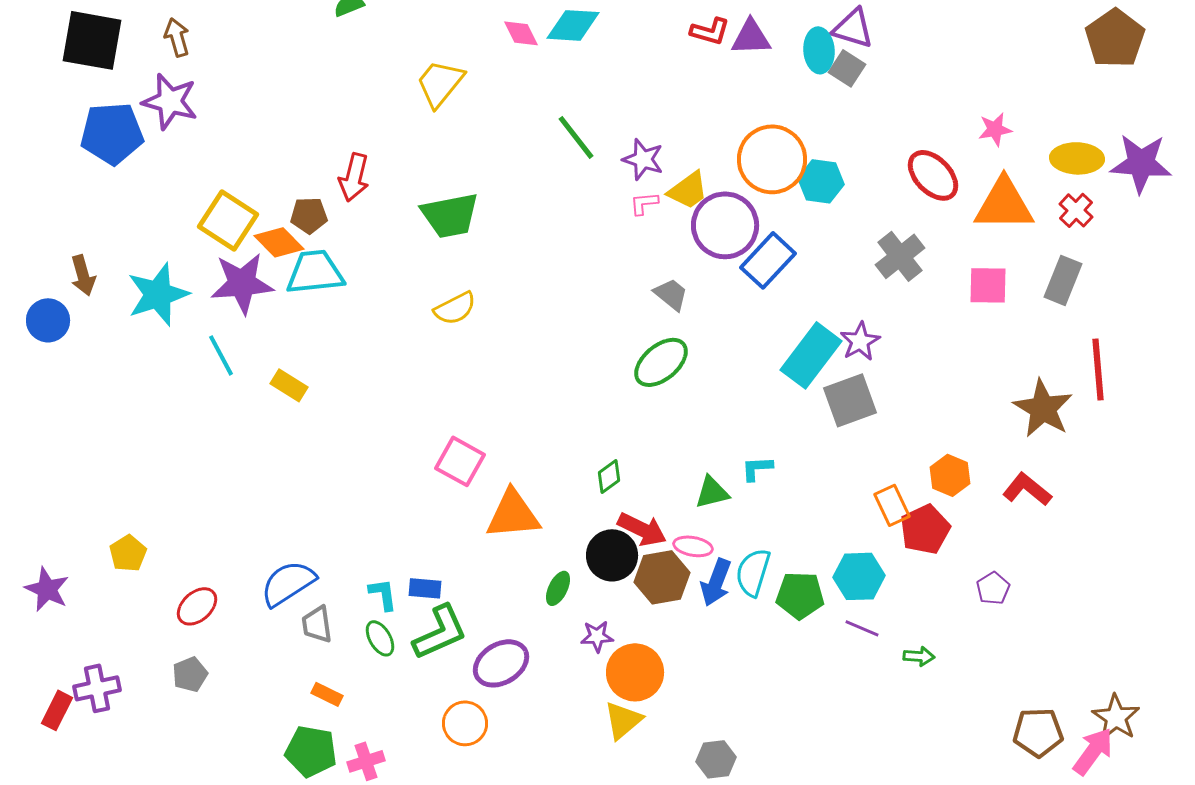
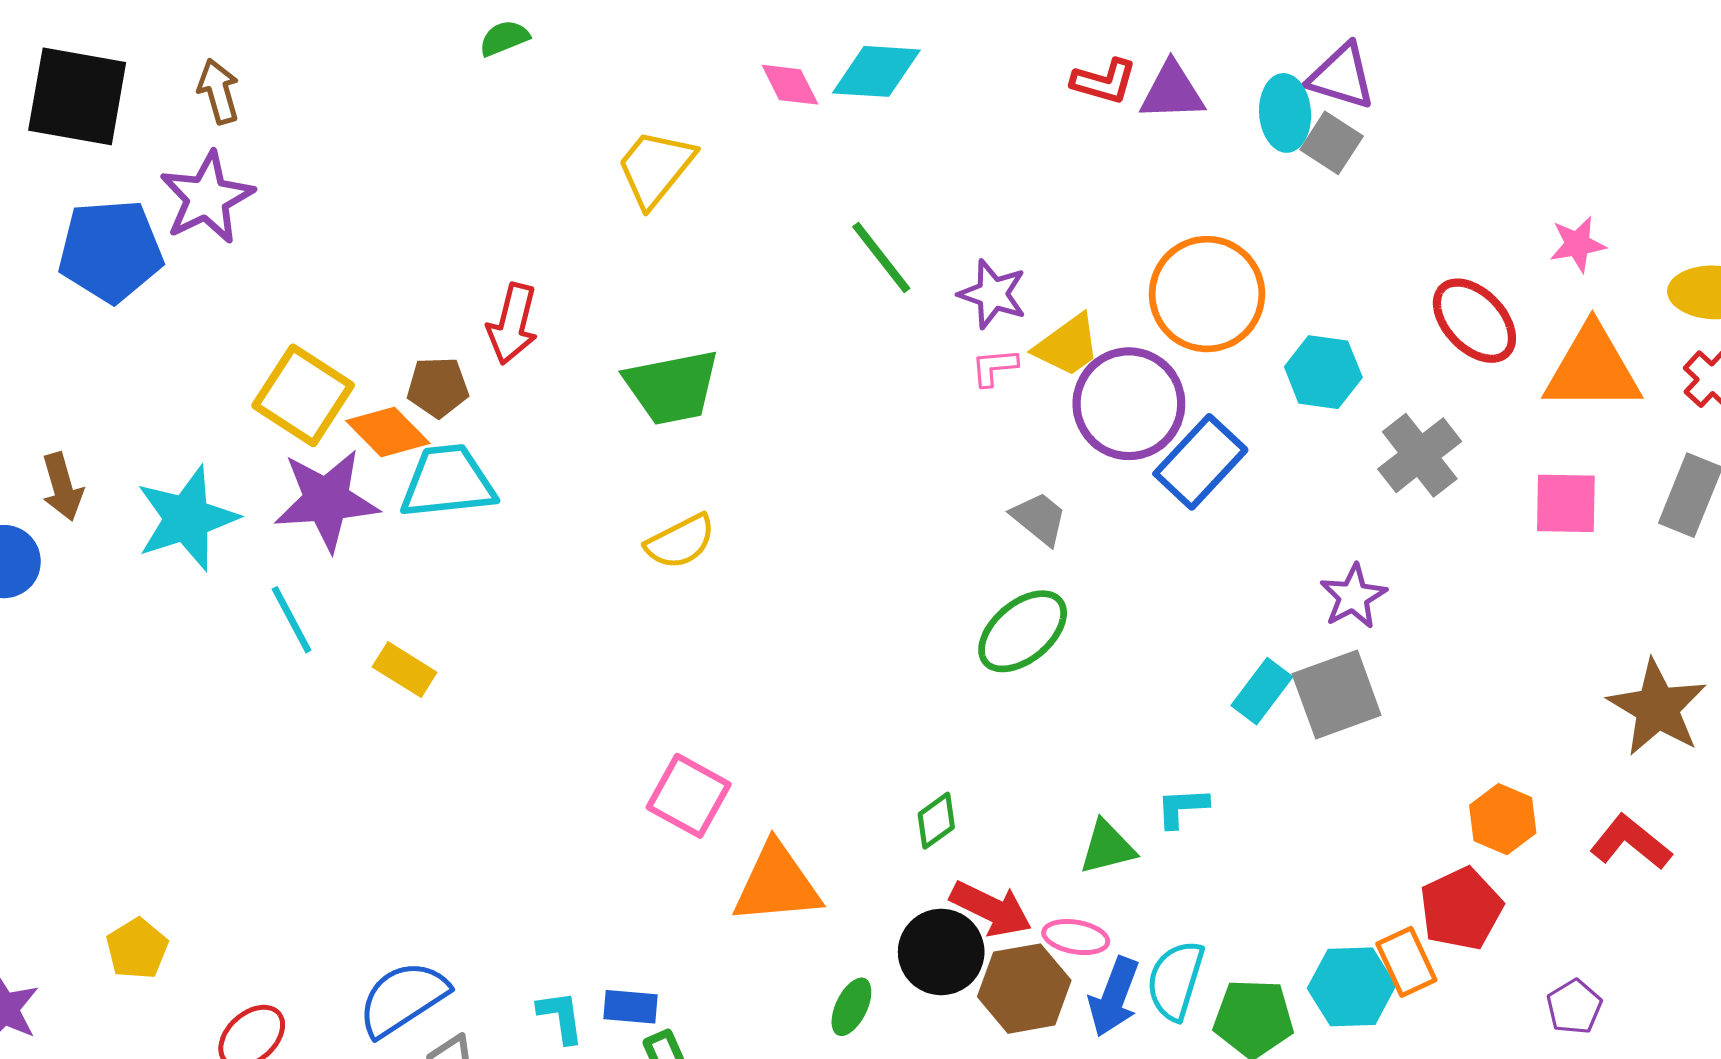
purple star: (170, 101) -> (207, 198), turned 30
cyan hexagon: (821, 181) -> (1323, 372), moved
cyan rectangle: (811, 355) -> (1262, 691), moved, size x0.6
orange rectangle: (892, 505) -> (1406, 962), moved

